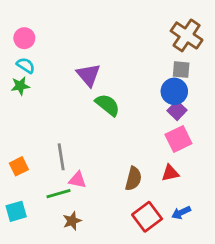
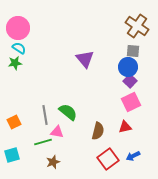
pink circle: (24, 38) -> (18, 28), size x1.5
purple triangle: (88, 75) -> (85, 59), moved
green semicircle: (108, 105) -> (68, 112), moved

